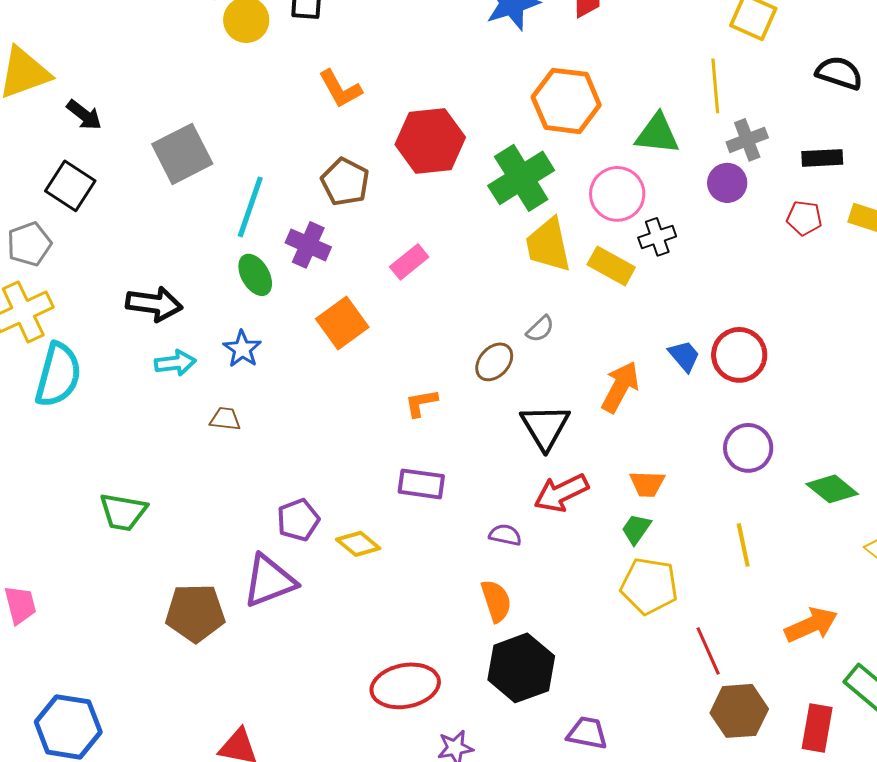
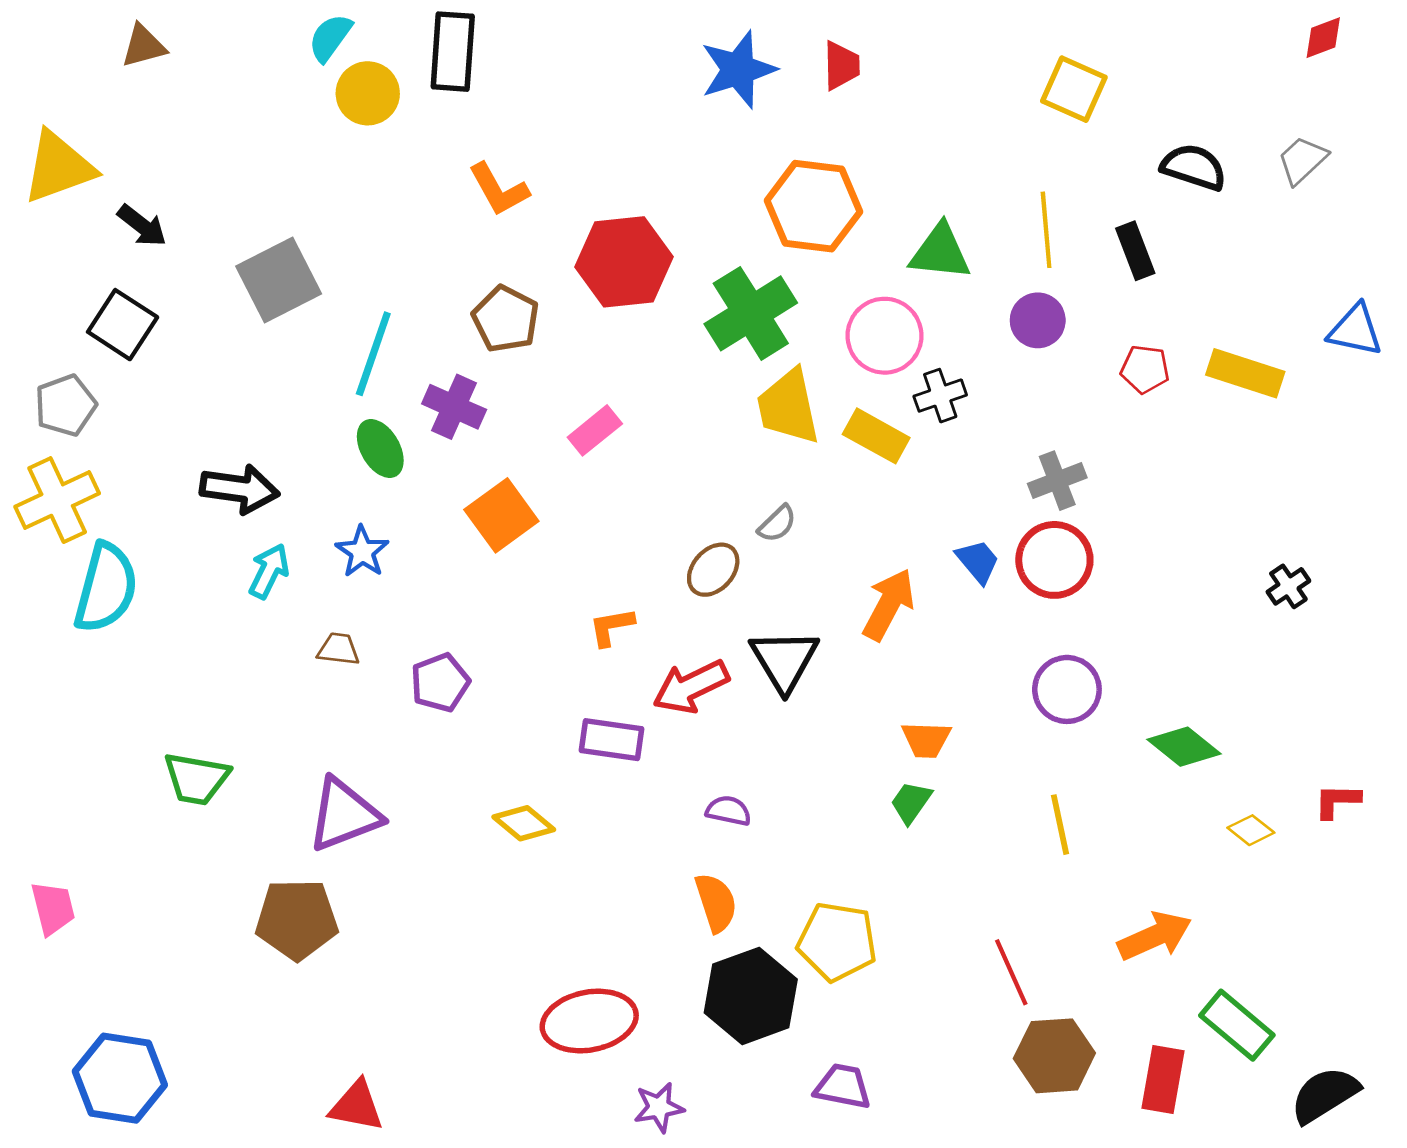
yellow line: (715, 86) -> (1046, 230), moved
gray cross: (747, 140) -> (1057, 481), moved
black rectangle: (822, 158) -> (1135, 251), moved, turned 72
cyan arrow: (175, 363) -> (269, 571), turned -57
red arrow: (561, 493) -> (691, 687), moved
purple pentagon: (298, 520) -> (440, 683), moved
purple triangle: (269, 581) -> (344, 815), moved
yellow pentagon: (649, 586) -> (837, 942), moved

